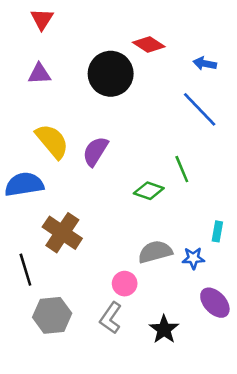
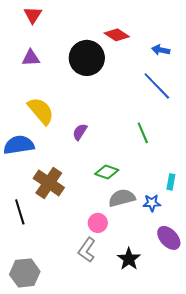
purple semicircle: (95, 151) -> (80, 132), moved, size x0.7
green diamond: (149, 191) -> (107, 172), moved
gray hexagon: (52, 315) -> (25, 273), moved

